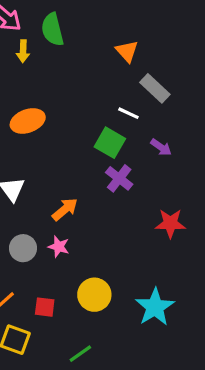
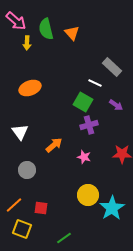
orange triangle: (127, 51) -> (72, 33), moved
purple cross: (119, 178) -> (89, 125), turned 36
pink star: (59, 247) -> (84, 157), moved
yellow circle: (94, 295) -> (88, 195), moved

